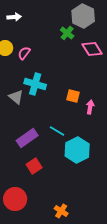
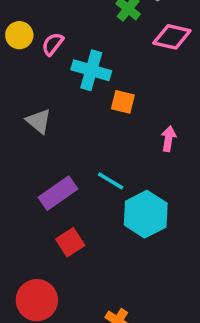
pink diamond: (92, 49) -> (172, 37), turned -45
cyan cross: (35, 84) -> (91, 70), moved
orange square: (73, 96) -> (123, 102), moved

